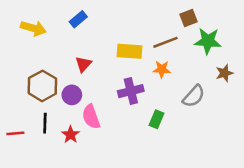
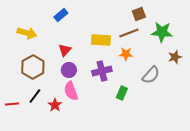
brown square: (189, 18) -> (139, 14), moved
yellow arrow: (33, 28) -> (27, 33), moved
purple circle: (72, 95) -> (69, 70), moved
black line: (45, 123) -> (35, 96), turned 35

